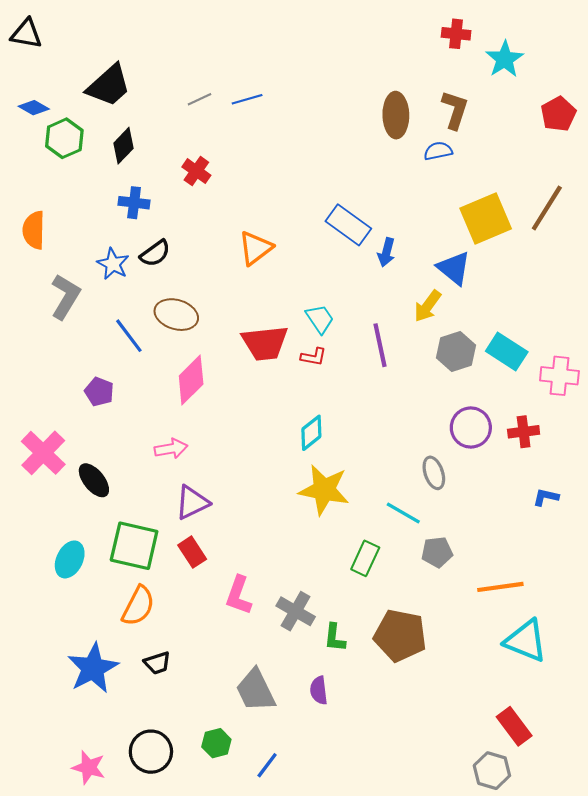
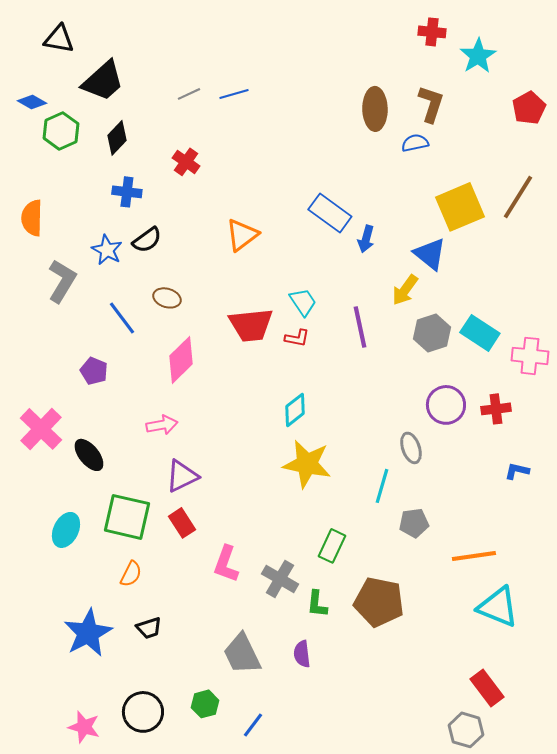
black triangle: (26, 34) -> (59, 39), moved
brown ellipse: (176, 315) -> (167, 298), size x0.7
cyan line: (403, 513) -> (382, 486), turned 76
green rectangle: (365, 558) -> (332, 546), moved
orange semicircle: (138, 606) -> (131, 574), size x0.7

